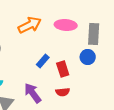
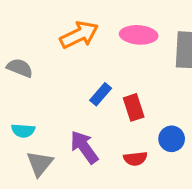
blue circle: (88, 57) -> (172, 139), moved
red semicircle: (63, 92) -> (135, 159), moved

